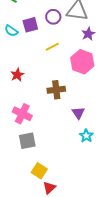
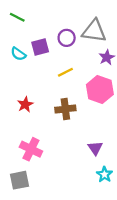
brown cross: (56, 90) -> (65, 109), moved
gray square: (27, 141) -> (20, 180), moved

